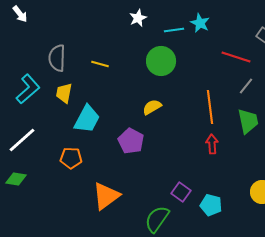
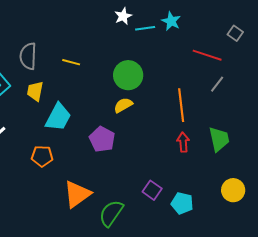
white star: (138, 18) -> (123, 16), moved
green circle: (161, 61) -> (128, 75), moved
green trapezoid: (248, 121) -> (219, 139), moved
green semicircle: (157, 219) -> (111, 213), moved

